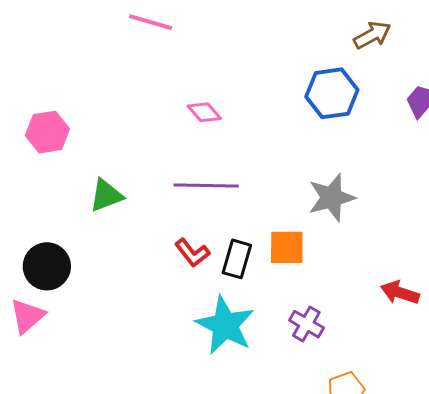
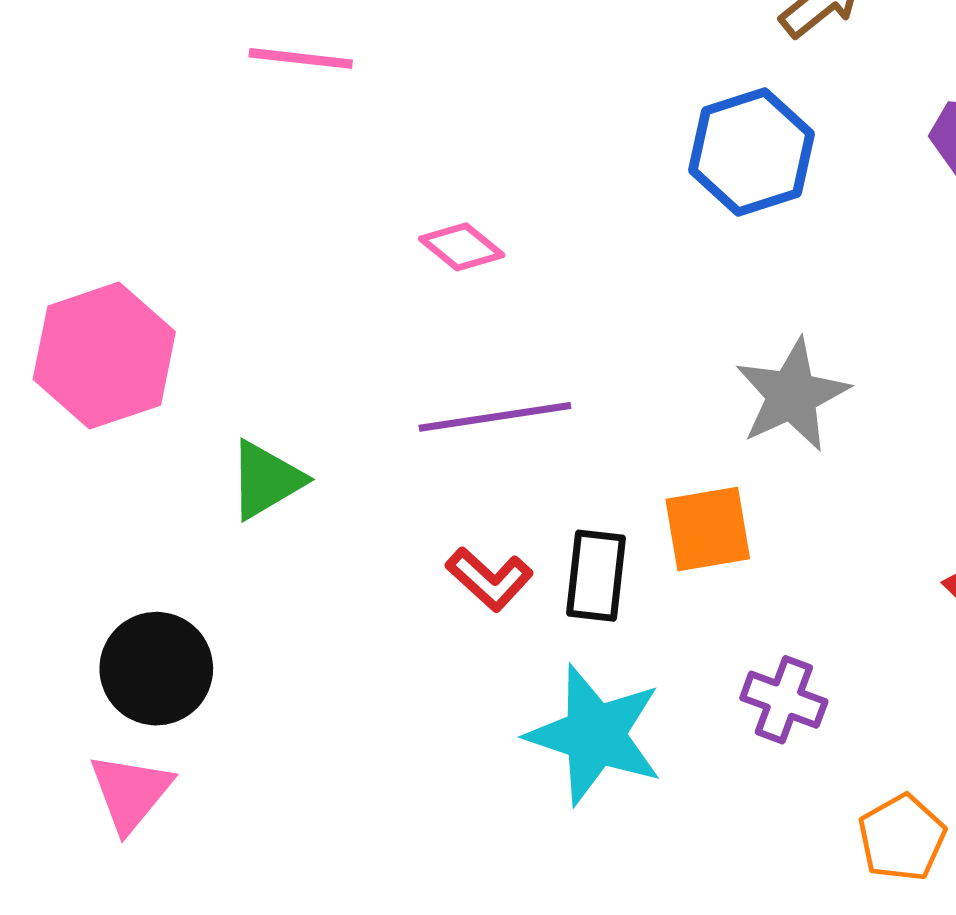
pink hexagon: (47, 132) -> (104, 356), size x1.4

